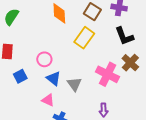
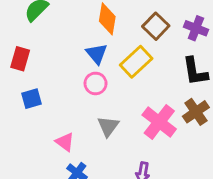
pink circle: (44, 59) -> (96, 83), moved
blue triangle: (54, 78) -> (97, 54), moved

